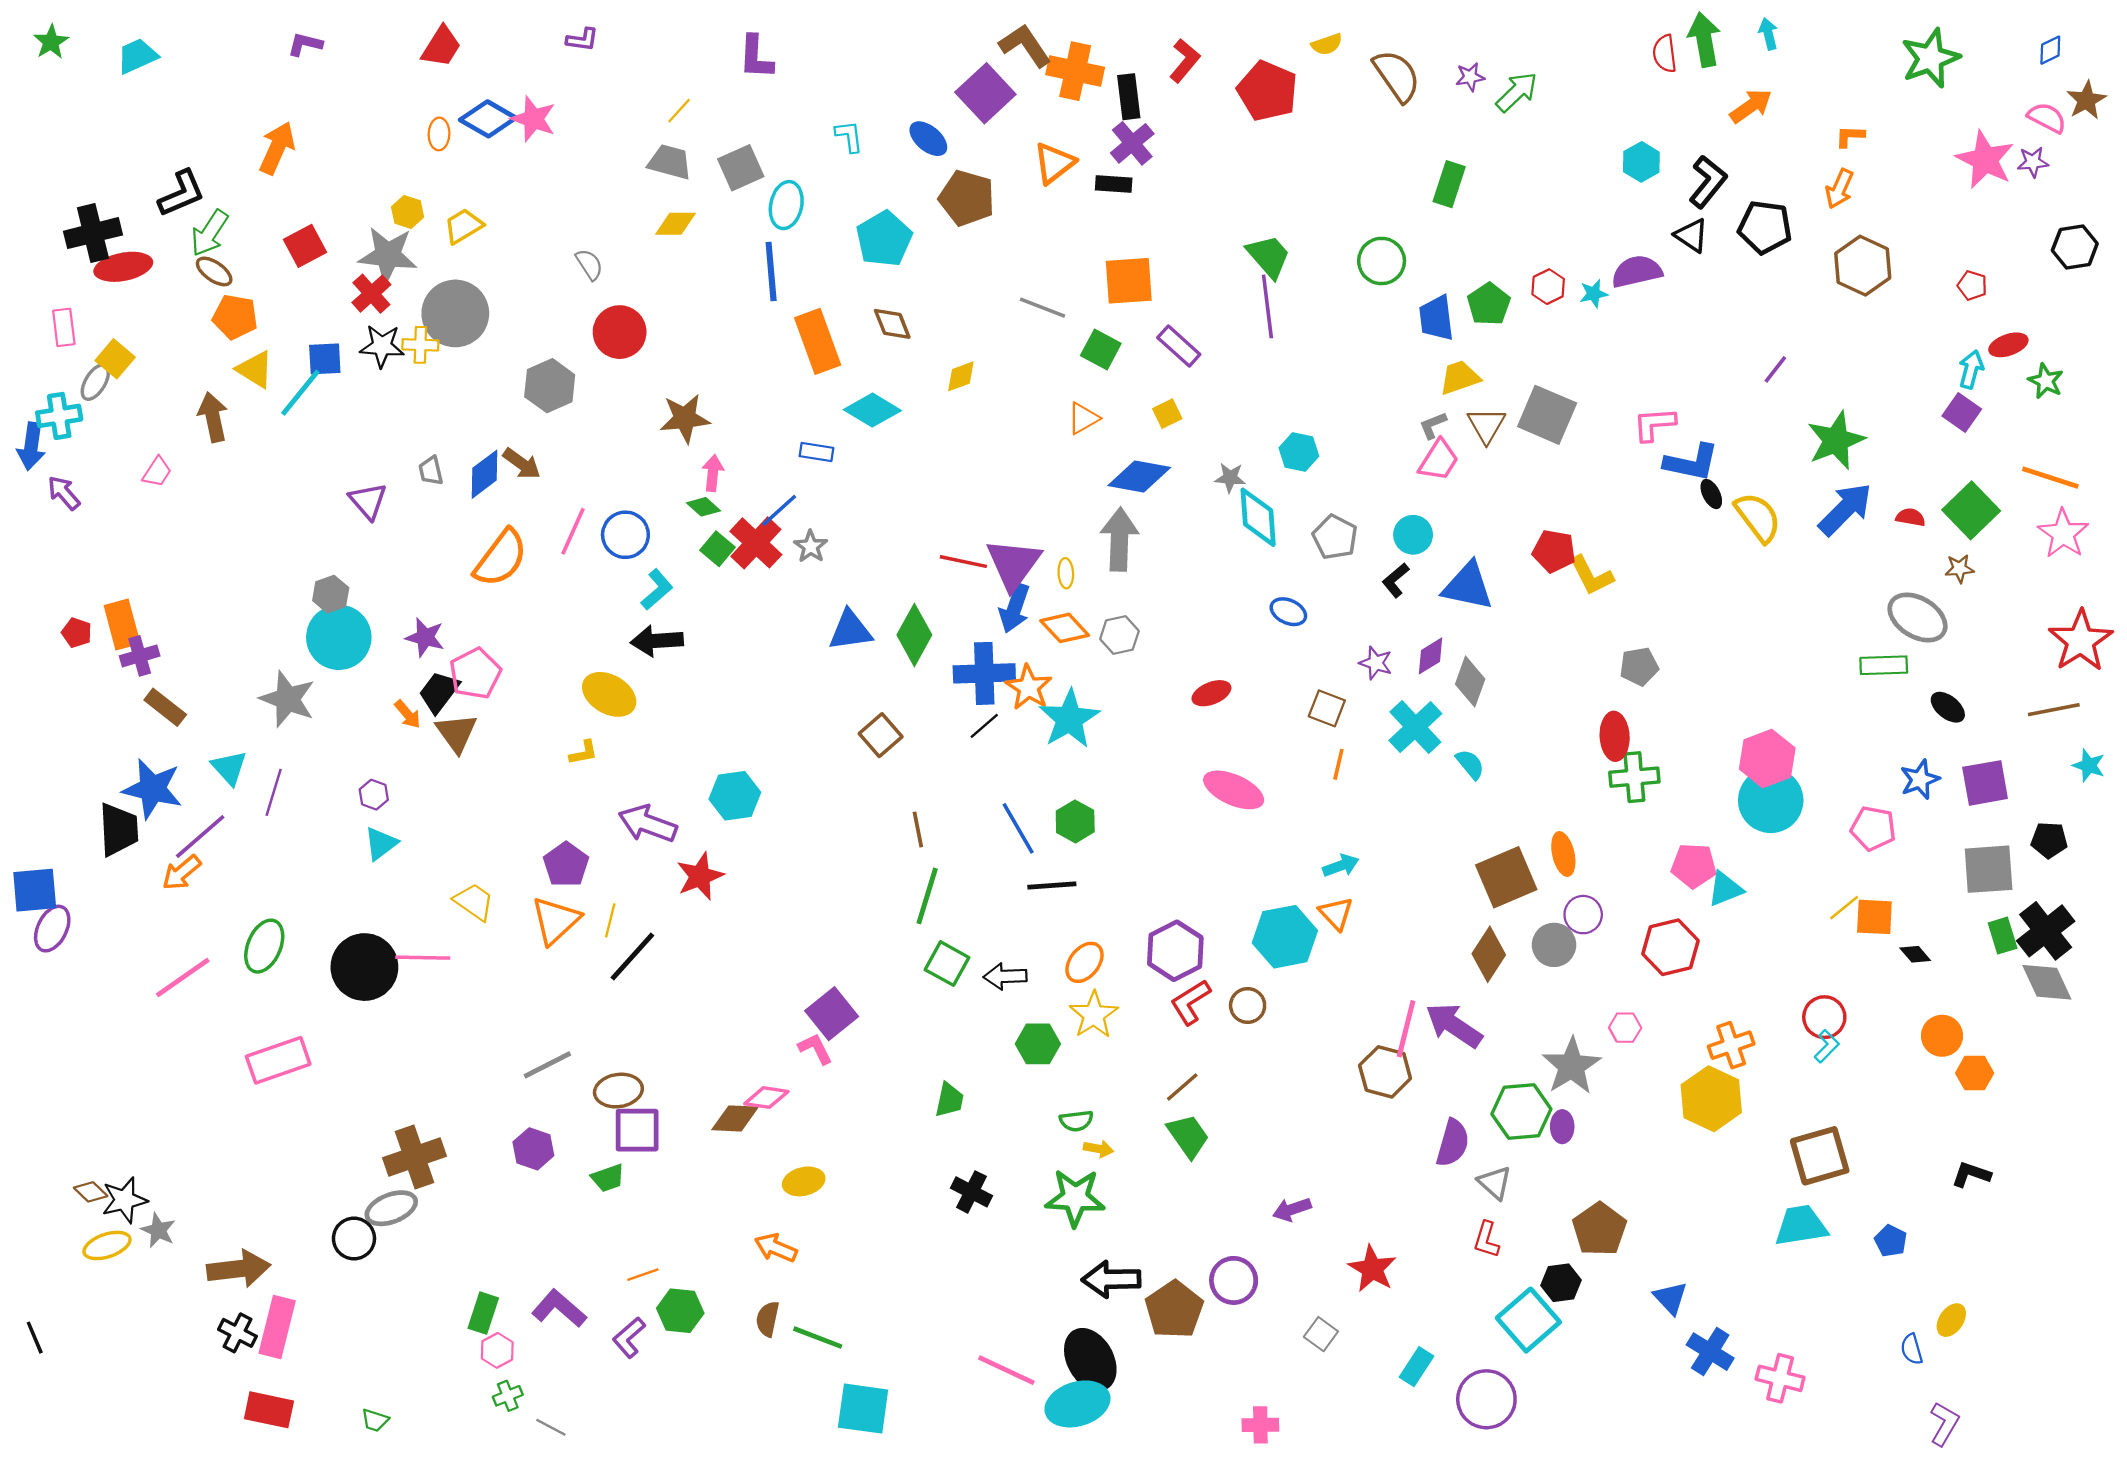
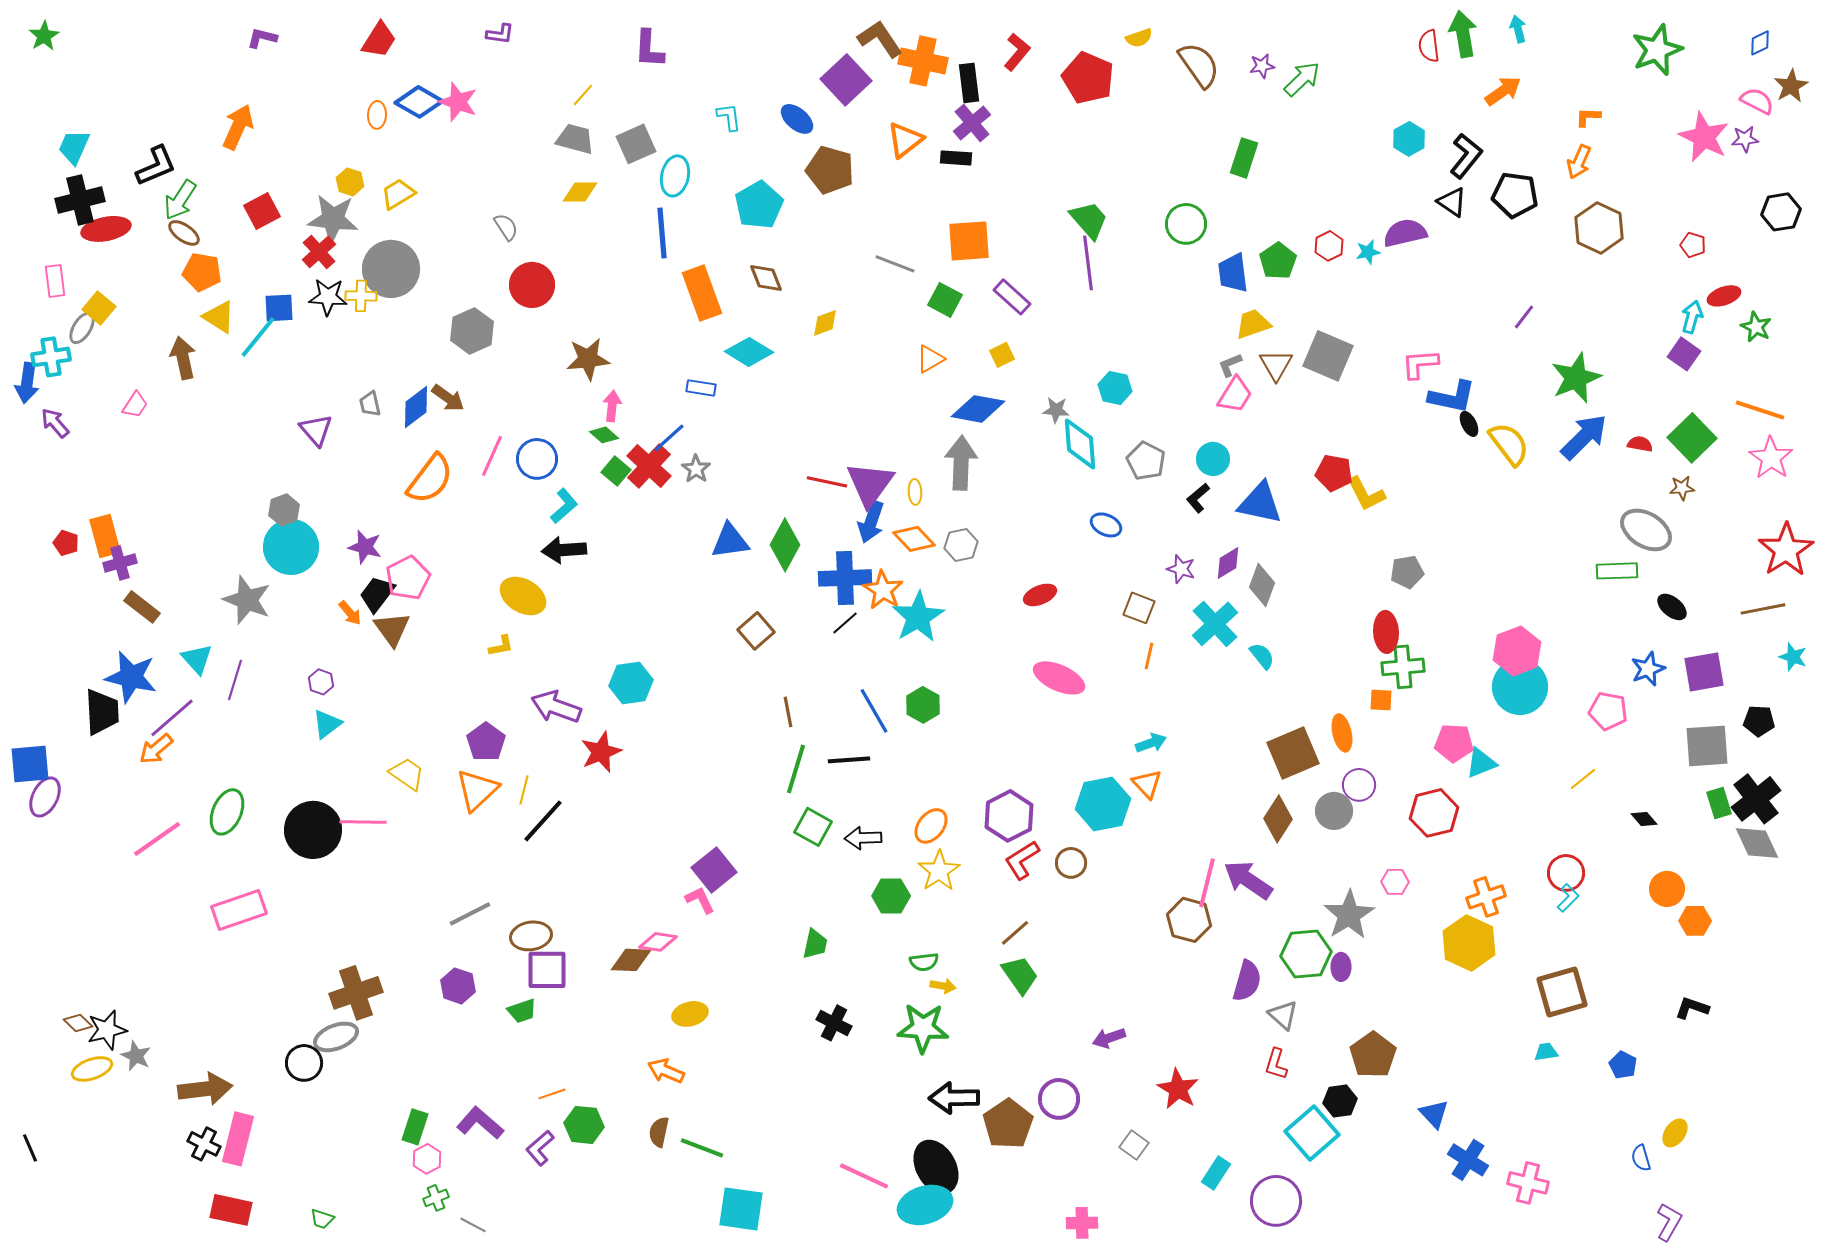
cyan trapezoid: (137, 56) -> (74, 147), moved, turned -42
black line: (1052, 885) -> (849, 760), moved
orange square: (1874, 917) -> (1381, 700), moved, size x0.7
cyan trapezoid: (1801, 1226) -> (1546, 1052), size x0.5

